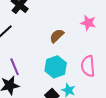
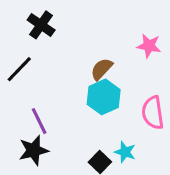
cyan hexagon: (56, 67) -> (104, 97), moved

